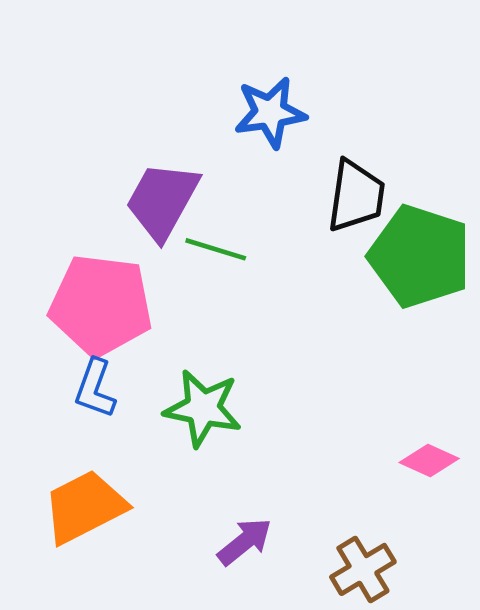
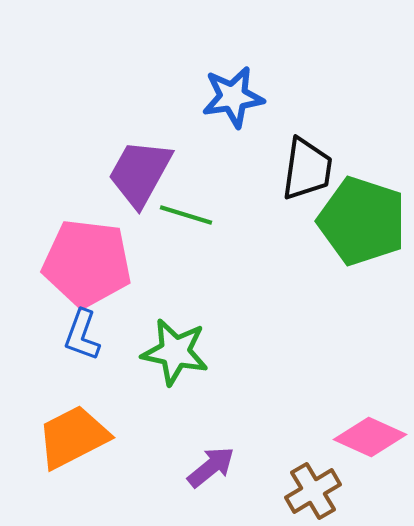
pink diamond: (429, 460) -> (370, 437), moved, size x1.4

